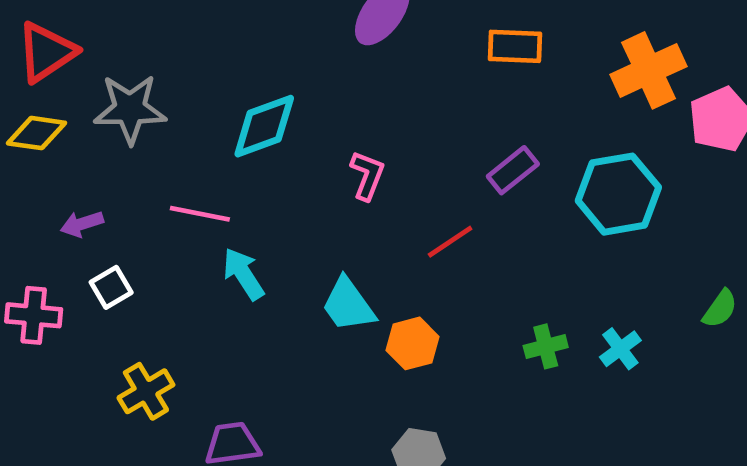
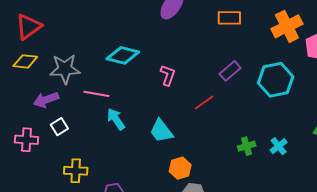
gray star: (130, 109) -> (65, 69), moved
cyan diamond: (264, 126) -> (123, 55), turned 36
purple arrow: (82, 224) -> (46, 100), size x1.4
orange hexagon: (413, 343) -> (180, 168), moved
yellow cross: (146, 391) -> (76, 171), turned 35

